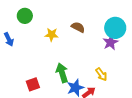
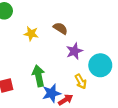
cyan circle: (115, 28) -> (100, 65), moved
purple star: (110, 42) -> (74, 51), moved

